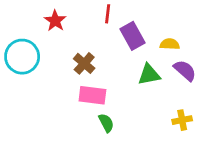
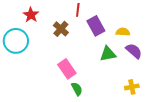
red star: (55, 21) -> (31, 15), moved
brown cross: (84, 63) -> (61, 29), moved
pink rectangle: (92, 95) -> (67, 69), turned 48

